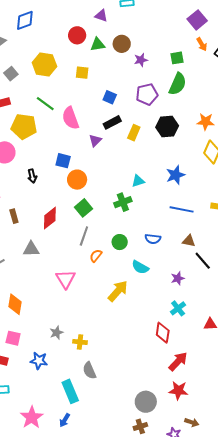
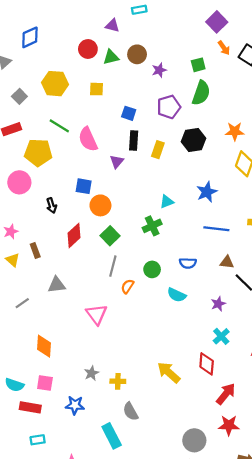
black rectangle: (112, 122) -> (134, 140), turned -54
red diamond: (50, 218) -> (74, 235), moved
yellow arrow: (118, 291) -> (169, 372), moved, turned -85

